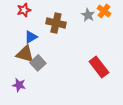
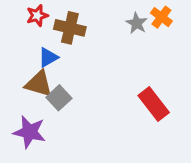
brown cross: (56, 23) -> (70, 28), moved
purple star: (19, 85) -> (29, 132), size x1.5

